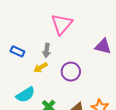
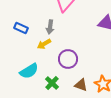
purple circle: (71, 72) -> (68, 59), moved

